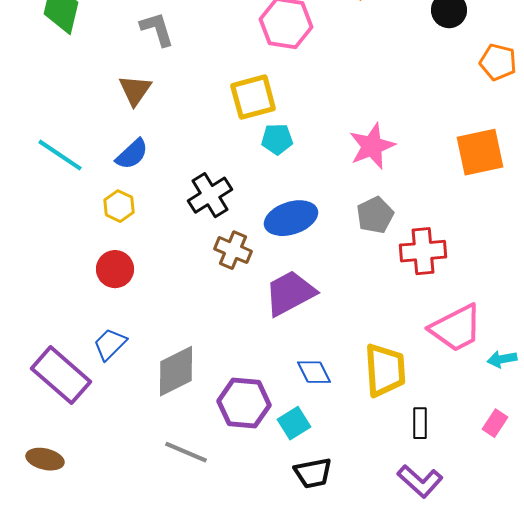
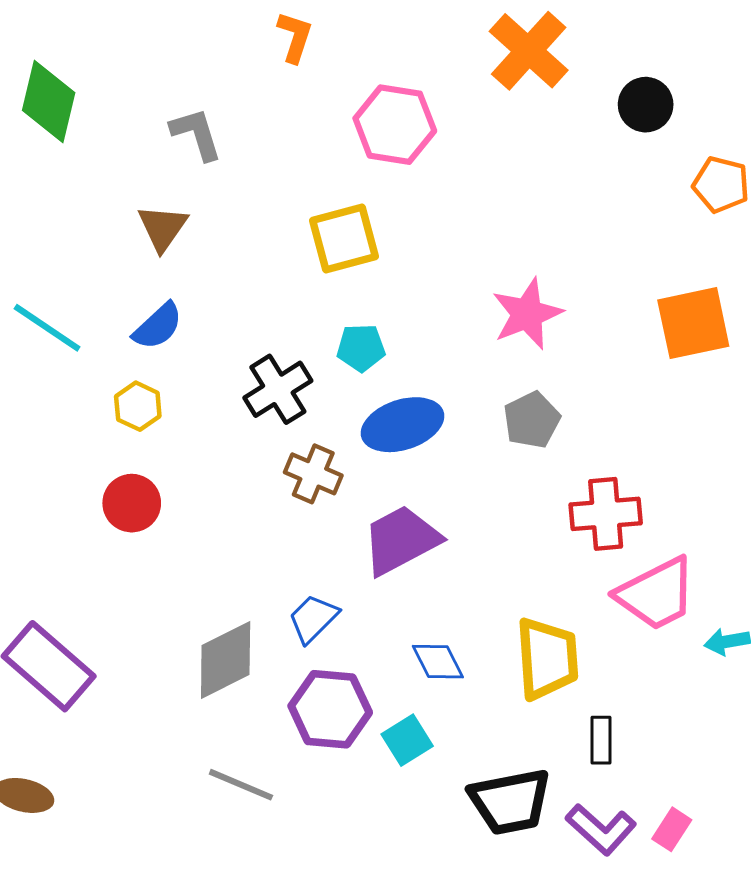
cyan pentagon: (277, 139) -> (361, 348), moved
red cross: (423, 251) -> (606, 514), moved
blue trapezoid: (110, 344) -> (313, 619), moved
pink rectangle: (495, 423) -> (672, 829), moved
black trapezoid: (313, 473) -> (510, 802), moved, size x1.4

